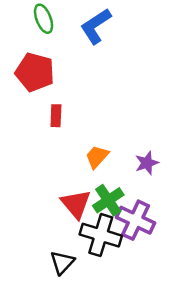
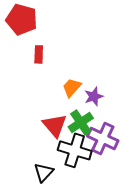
purple star: (147, 163) -> (94, 96), moved

